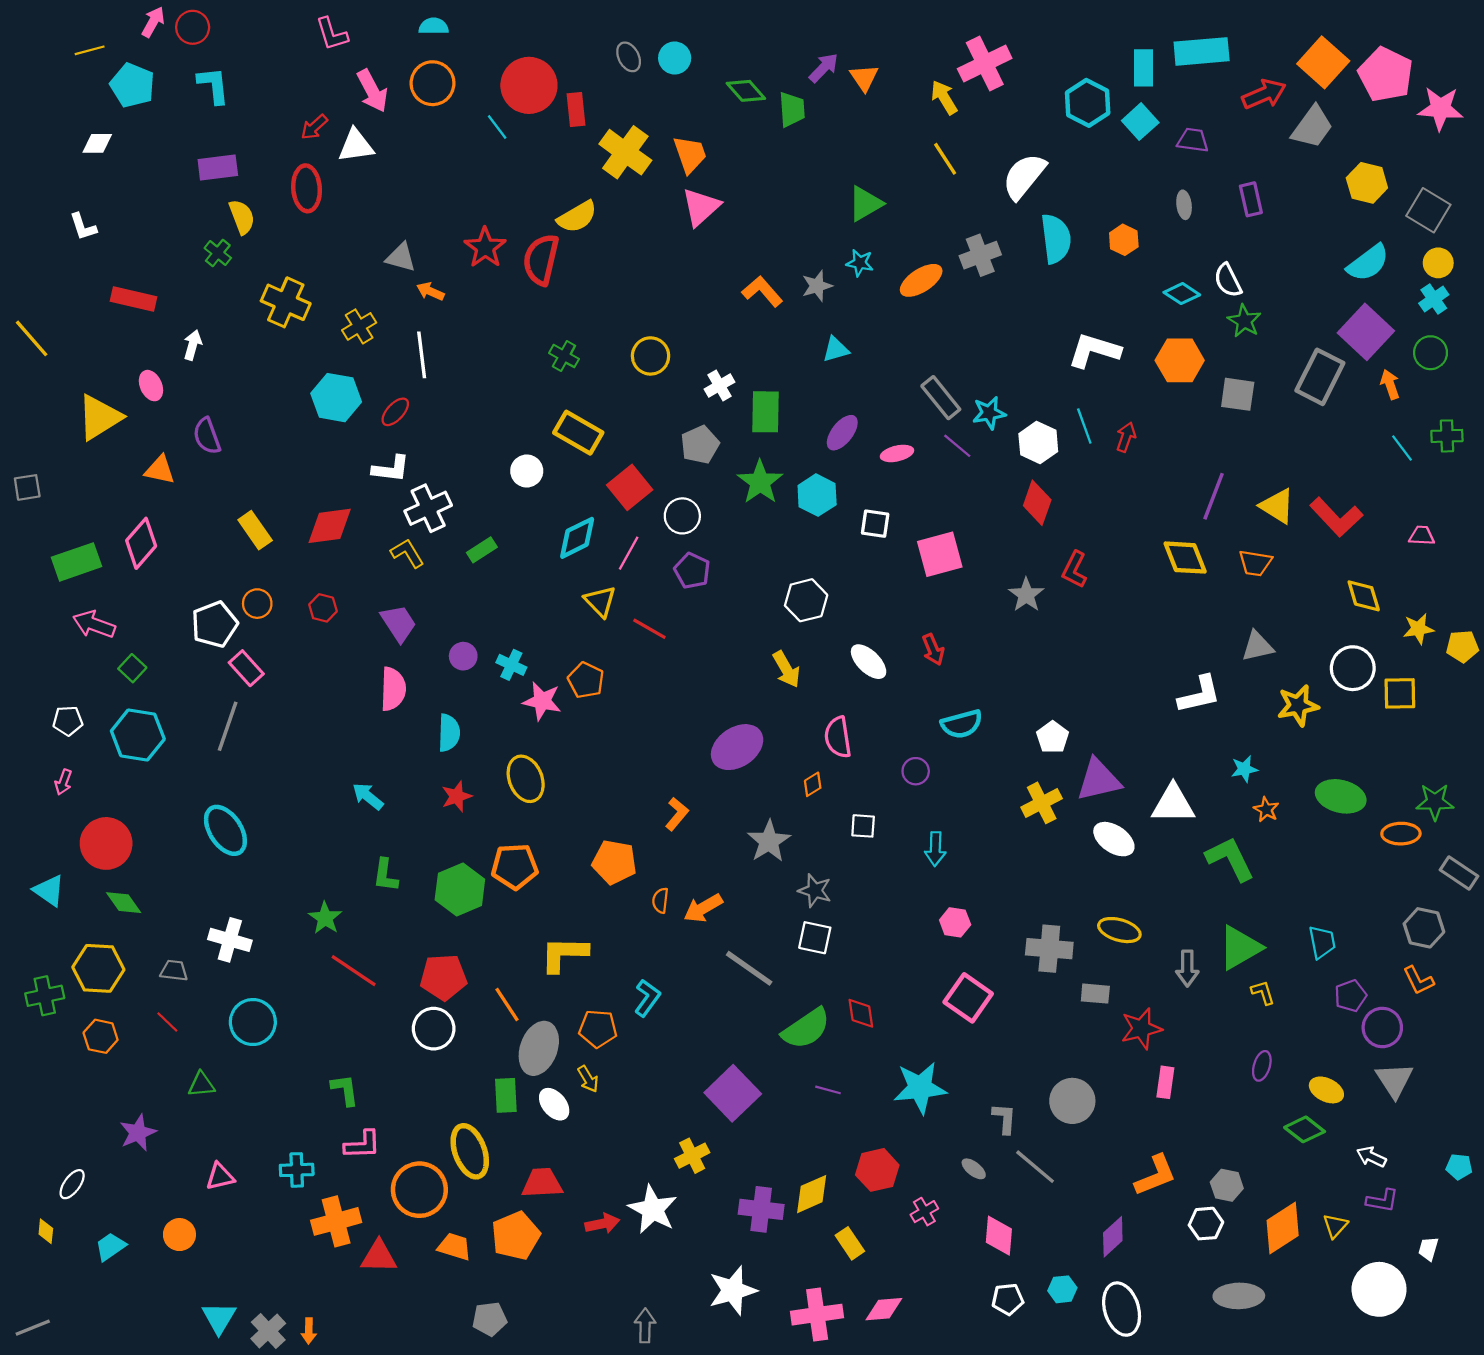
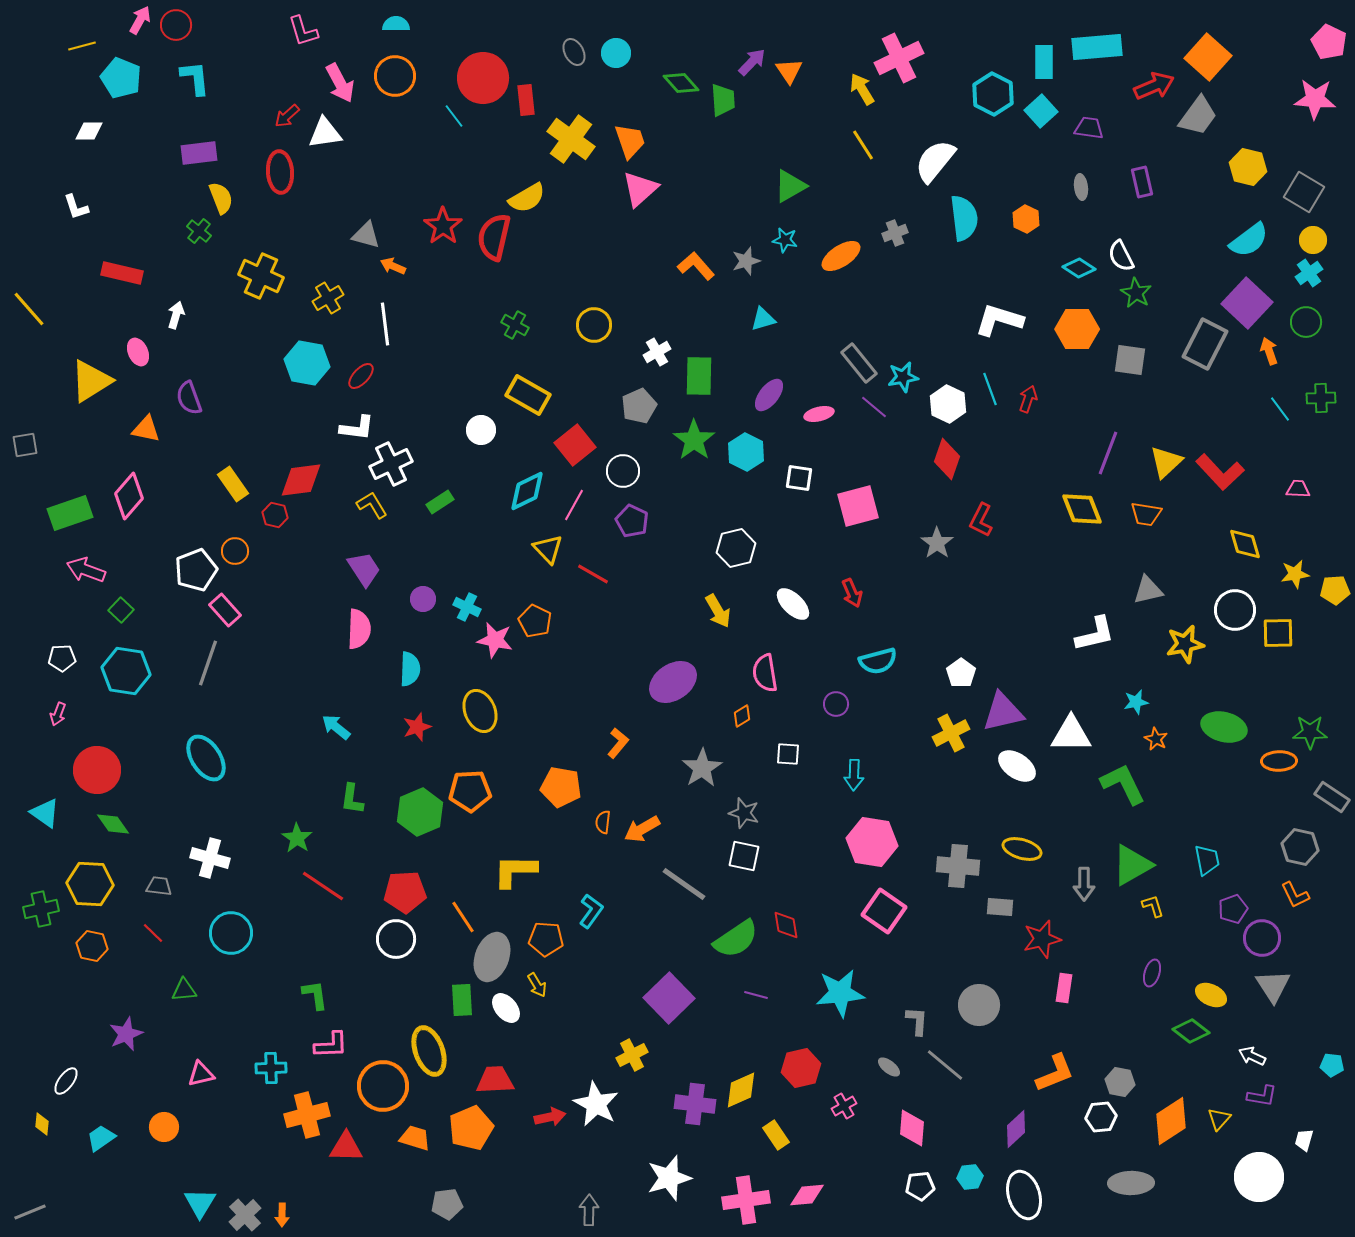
pink pentagon: (1386, 74) -> (1329, 42), moved, size x0.7
gray cross: (980, 255) -> (895, 233), size x0.7
yellow triangle: (1277, 506) -> (1166, 462), turned 45
red hexagon: (323, 608) -> (275, 515), moved
pink hexagon: (955, 922) -> (872, 842), size x1.8

